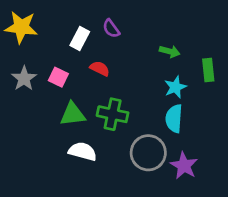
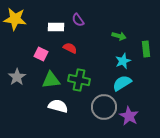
white rectangle: (80, 39) -> (56, 27), turned 63
gray star: (24, 79) -> (17, 77), moved
cyan semicircle: (174, 118) -> (122, 83), turned 54

